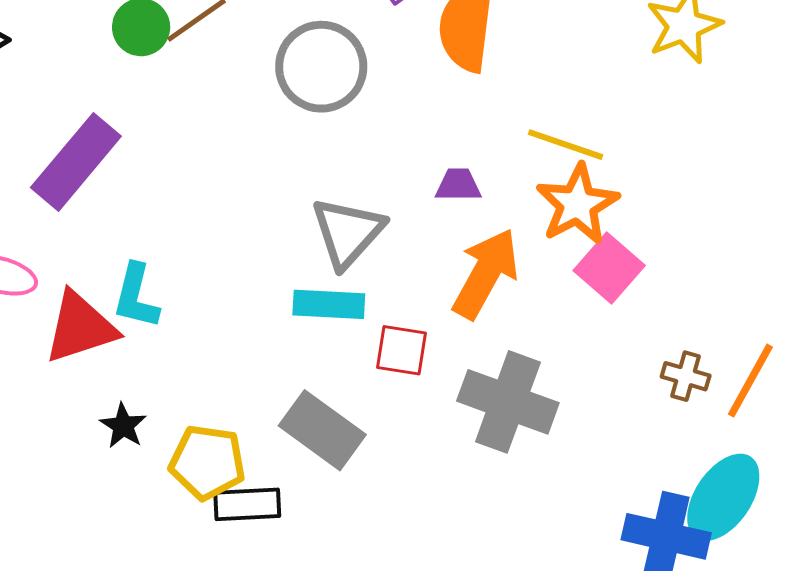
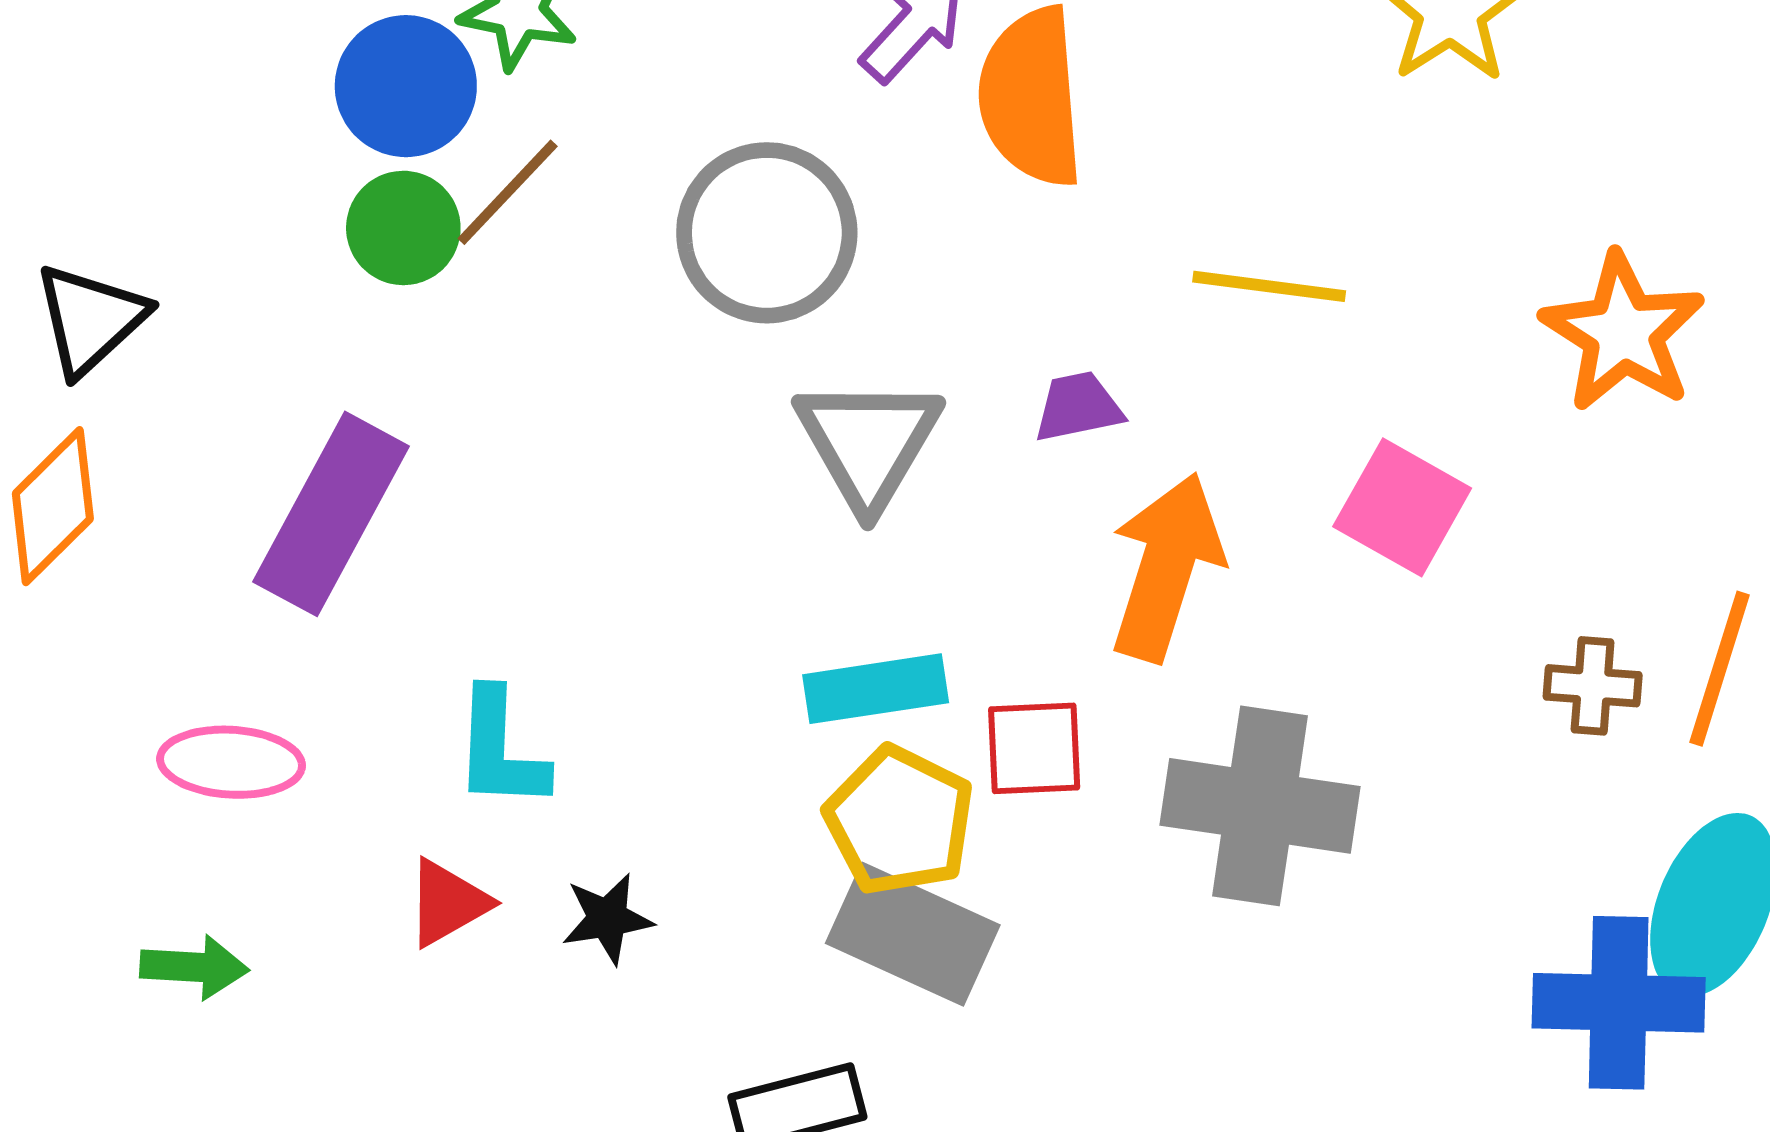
orange star: (577, 204) -> (1623, 333), moved
gray triangle: (348, 232) -> (868, 443), moved
red triangle: (80, 327) -> (448, 903), moved, size x0.6
black star: (123, 426) -> (607, 919), moved, turned -30
yellow pentagon: (207, 462) -> (900, 821), moved, turned 30

